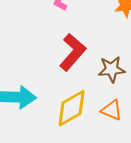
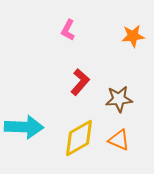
red L-shape: (73, 52) -> (80, 82), size x0.7

